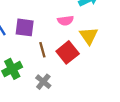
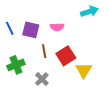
pink semicircle: (65, 21) -> (57, 27), moved
yellow triangle: (89, 36) -> (84, 70), moved

